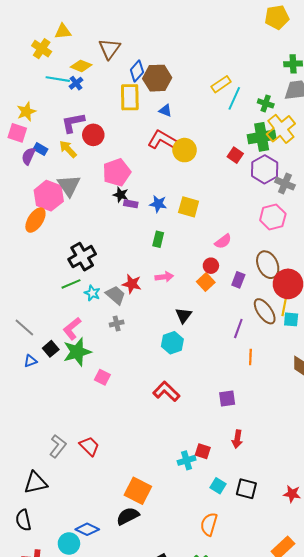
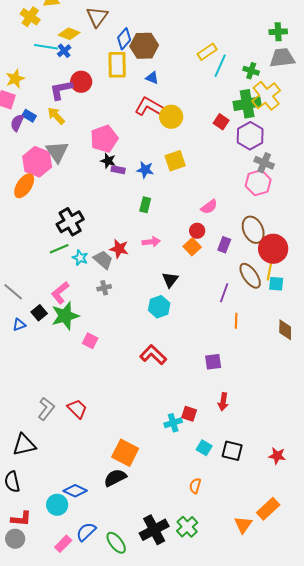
red circle: (93, 135) -> (81, 82), moved
gray cross: (285, 184) -> (264, 163), moved
yellow square: (189, 207) -> (175, 161), moved, turned -35
orange semicircle: (209, 524) -> (195, 486), size x0.7

